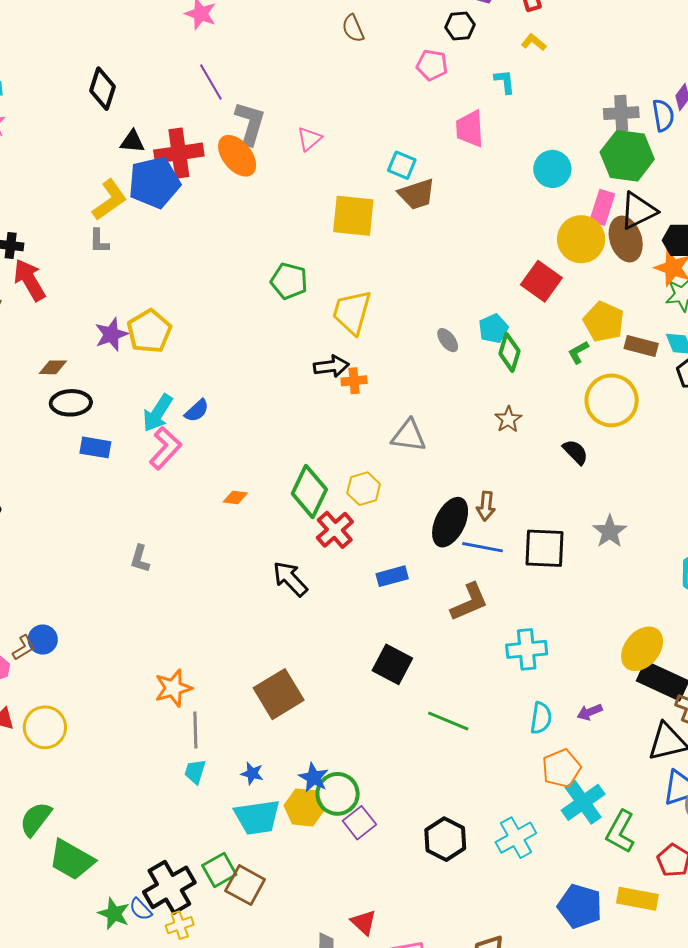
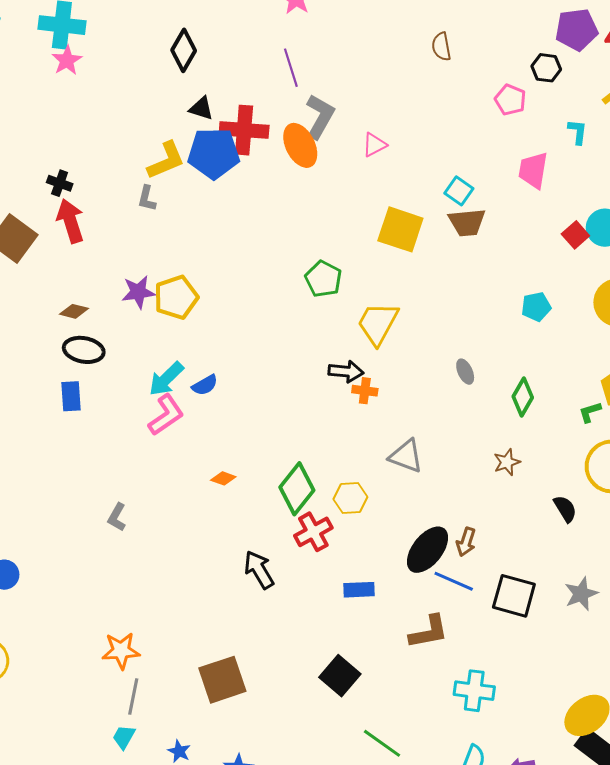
red square: (541, 281) -> (575, 235), moved, size x0.7
cyan pentagon: (493, 329) -> (536, 307), moved
blue rectangle: (95, 447) -> (71, 396), moved, turned 64

